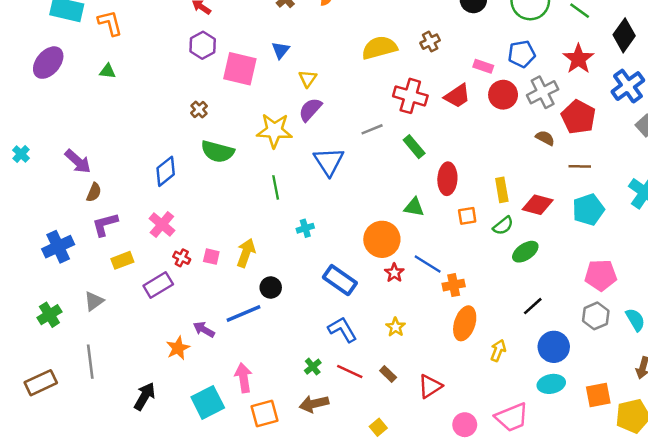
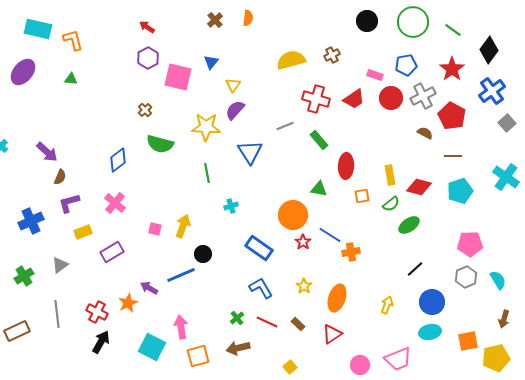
red cross: (182, 258) -> (97, 312), moved, size x1.5
orange ellipse: (465, 323) -> (337, 298), moved
cyan square: (208, 402) -> (152, 347), turned -36

